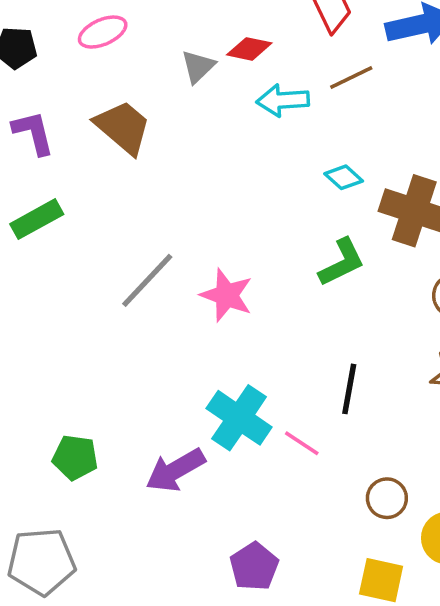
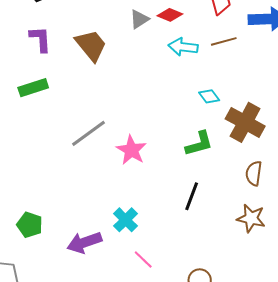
black line: (349, 389) -> (192, 196), moved
cyan cross: (239, 418) -> (125, 220), size x0.7
pink line: (302, 443) -> (143, 259), moved

